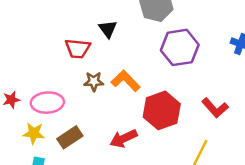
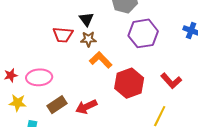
brown star: (94, 81) -> (88, 39), moved
yellow star: (34, 133) -> (18, 103), moved
red arrow: (124, 138) -> (86, 107), moved

